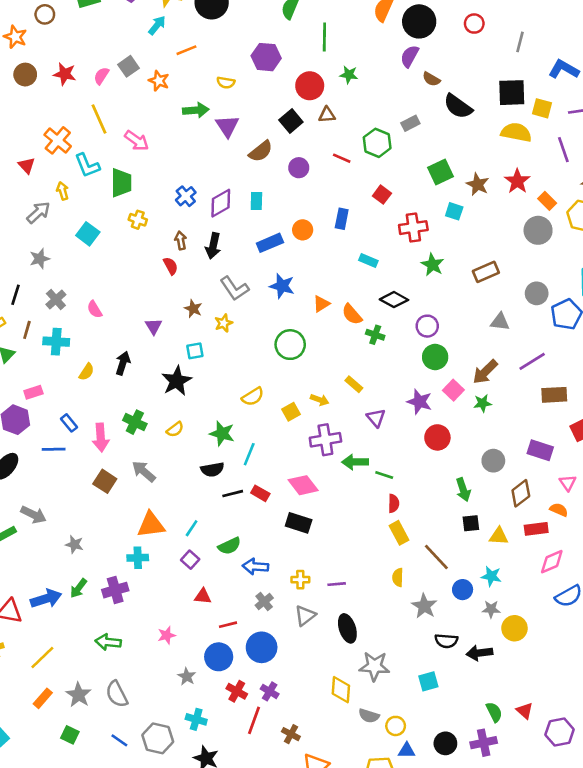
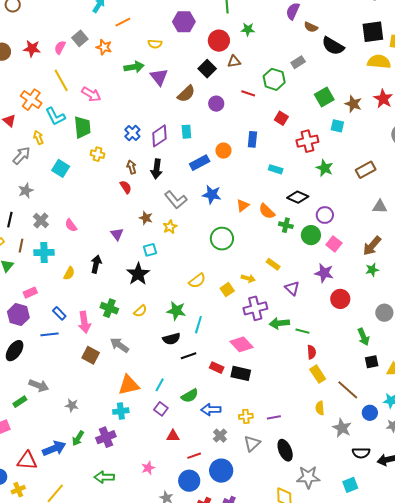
green circle: (435, 357) -> (311, 235), moved
pink square: (453, 390) -> (334, 244), moved
red rectangle: (260, 493) -> (217, 368), moved

